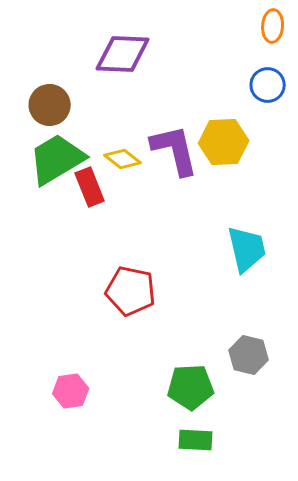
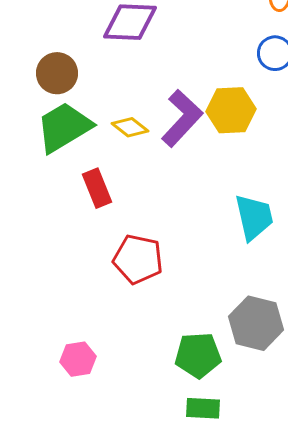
purple L-shape: (175, 150) -> (182, 118), turned 56
red rectangle: (90, 187) -> (97, 188), moved
gray hexagon: (249, 355) -> (256, 323), size x1.4

